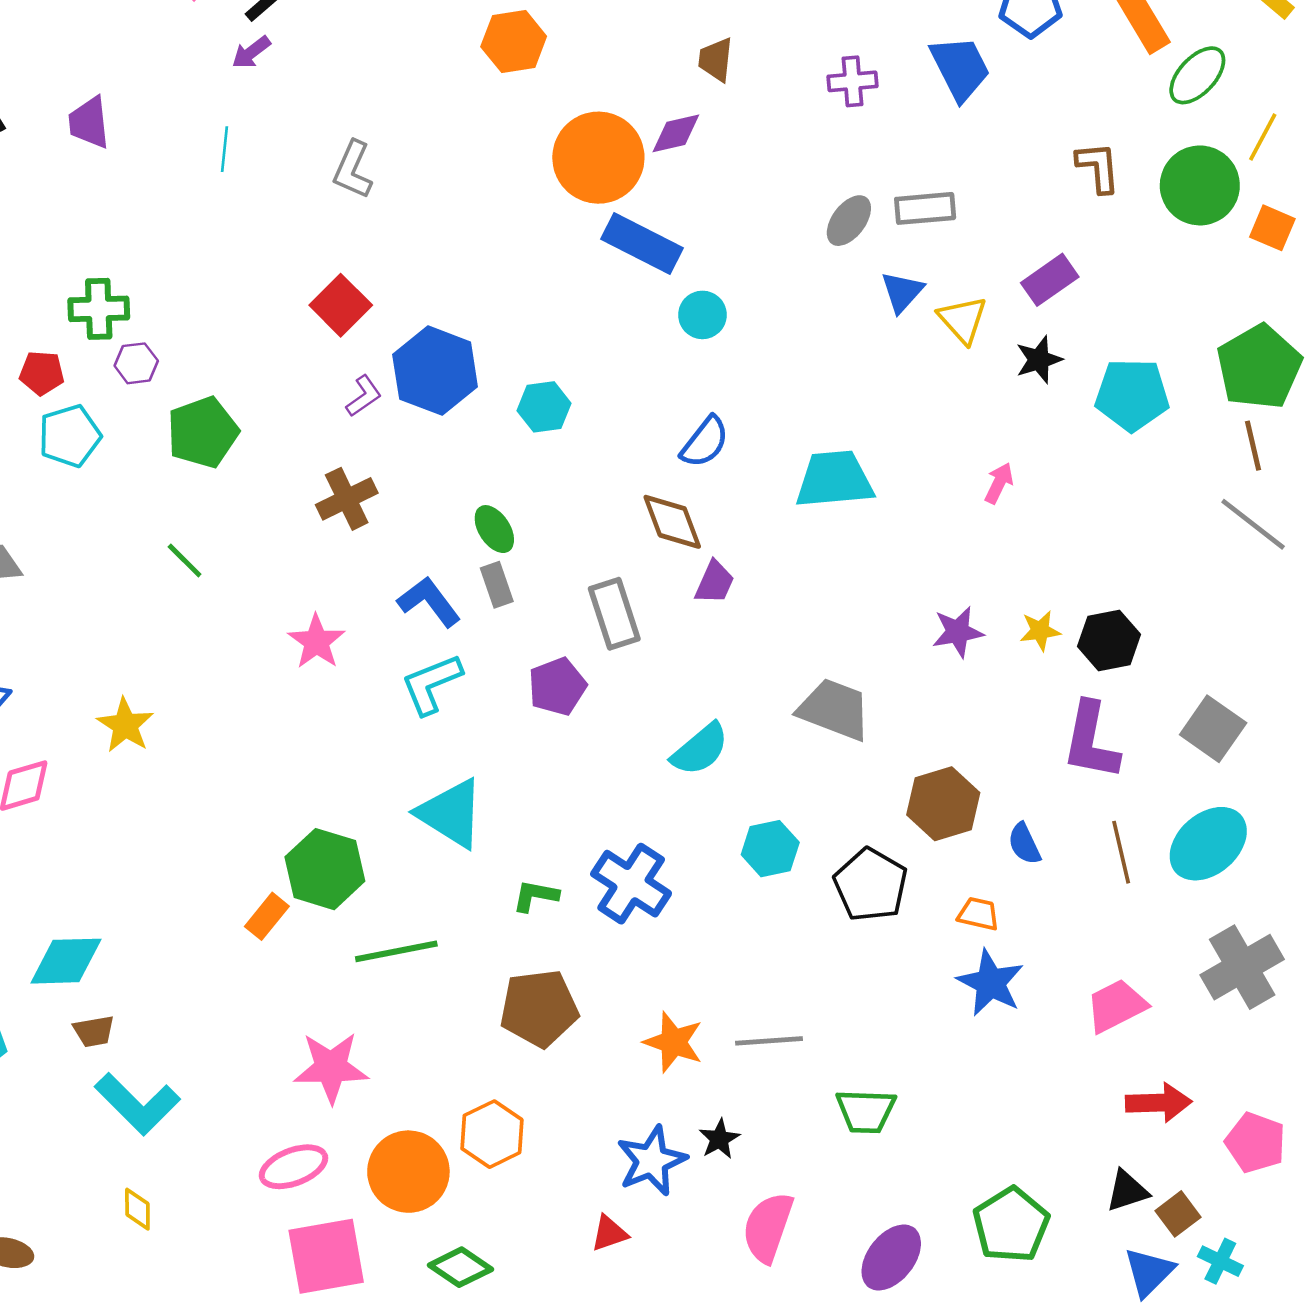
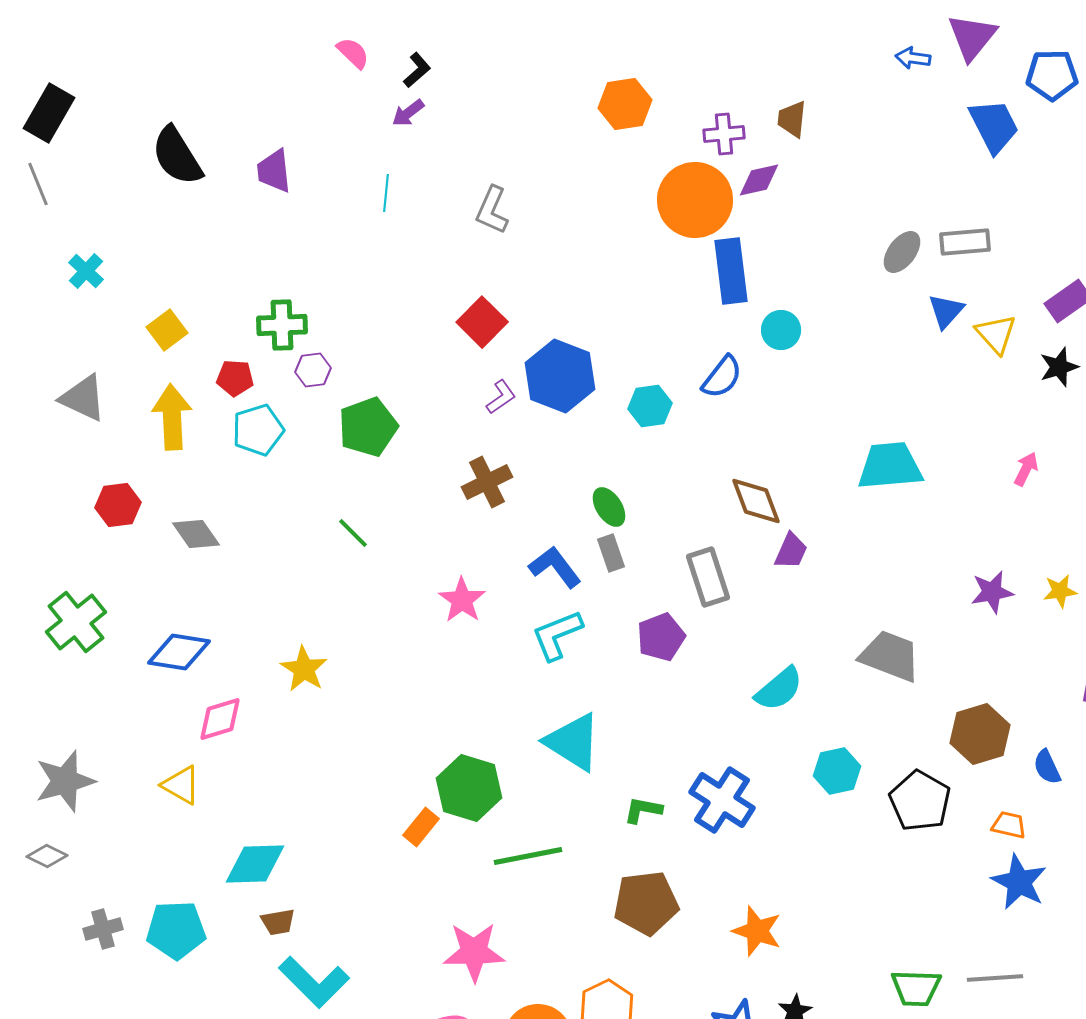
purple cross: (853, 81) -> (724, 134), moved
blue rectangle: (642, 244) -> (731, 271), turned 56
blue semicircle: (705, 442) -> (722, 377), moved
gray line: (769, 1041) -> (995, 978), moved

